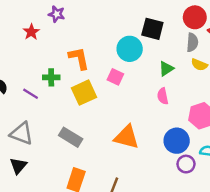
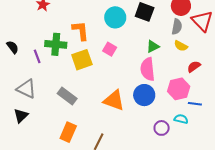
cyan circle: (130, 49) -> (115, 17), moved
green cross: (51, 77) -> (56, 44), size x1.5
purple line: (31, 94) -> (37, 56), turned 32
pink semicircle: (163, 96) -> (148, 69), size x1.6
blue circle: (177, 141) -> (144, 95), moved

